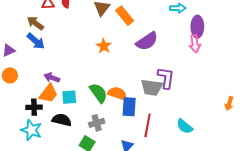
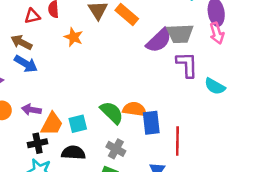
orange star: (104, 46) -> (74, 37), moved
purple arrow: (52, 78) -> (31, 110), moved
purple L-shape: (166, 78) -> (187, 65), moved
gray trapezoid: (152, 87) -> (180, 34), moved
gray cross: (97, 123) -> (116, 149), turned -35
cyan semicircle: (185, 126) -> (215, 86), moved

